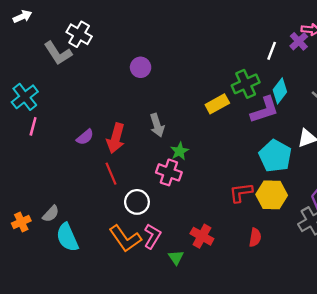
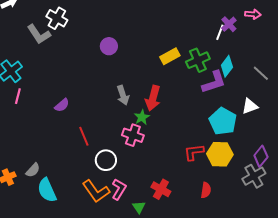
purple cross: (299, 41) -> (229, 24), moved
yellow rectangle: (217, 104) -> (170, 56), moved
red arrow: (116, 138) -> (153, 98), moved

